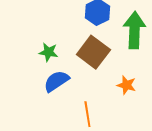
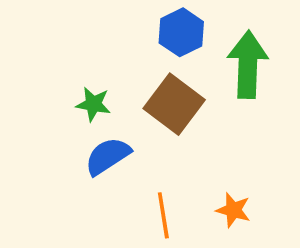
orange star: (126, 85) -> (233, 210), moved

